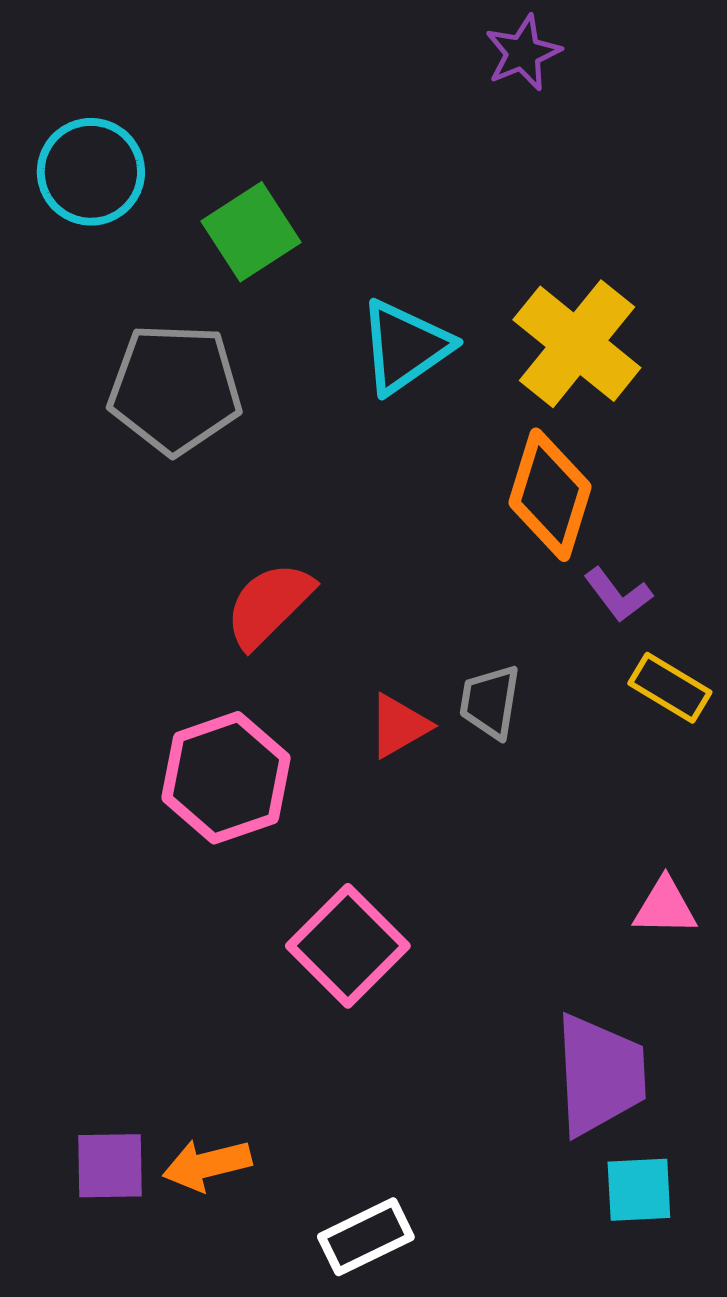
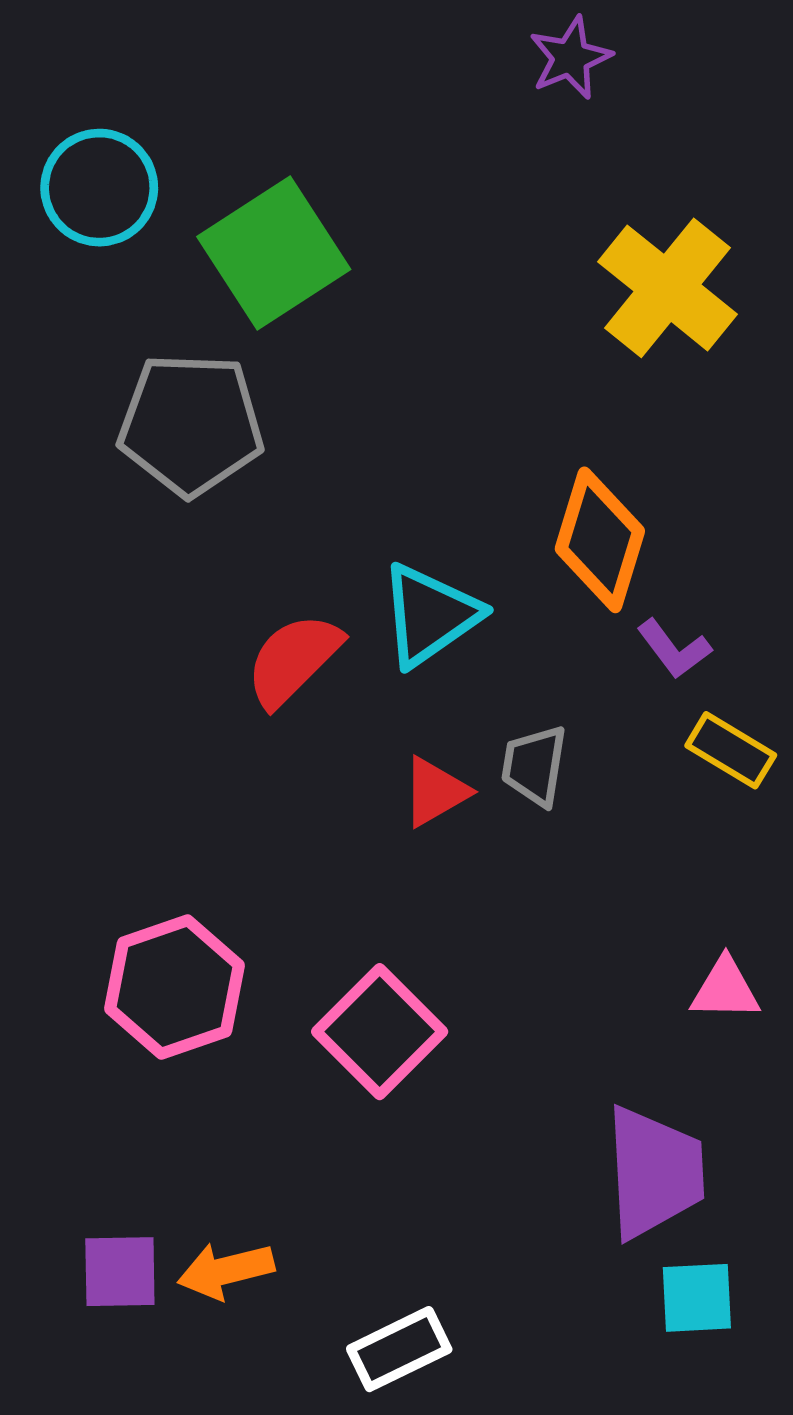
green square: (251, 232) -> (274, 253), size x1.4
yellow cross: (577, 344) -> (667, 288), moved
cyan triangle: (405, 347) -> (430, 615), moved
pink hexagon: (226, 778) -> (174, 987), moved

